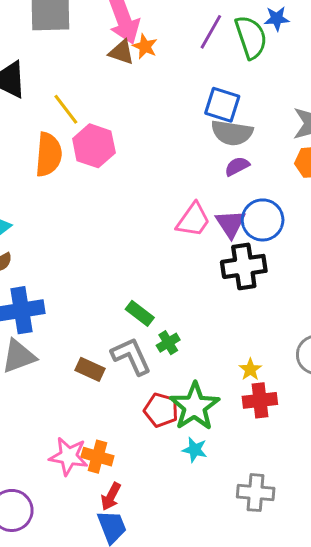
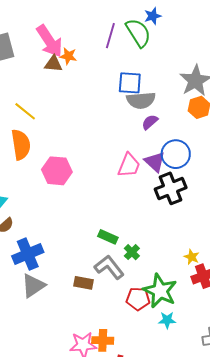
pink hexagon: (94, 146) -> (57, 171), moved

